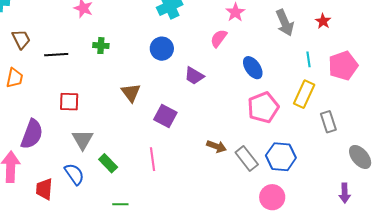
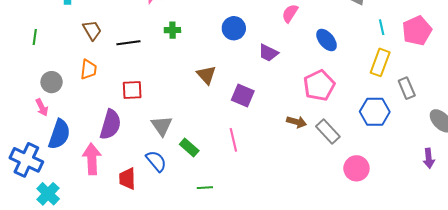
red square: (69, 102) -> (132, 90), moved
pink pentagon: (263, 107) -> (319, 85), moved
blue hexagon: (281, 157) -> (375, 112), moved

